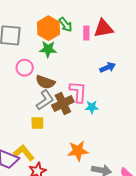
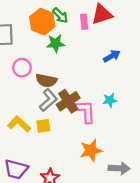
green star: (48, 49) -> (56, 43), moved
pink L-shape: (78, 92) -> (86, 111), moved
cyan star: (92, 107) -> (110, 100), moved
yellow L-shape: (24, 153) -> (19, 124), moved

